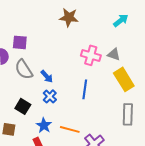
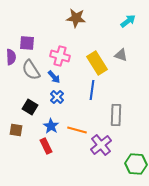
pink cross: (91, 55) -> (60, 56), moved
yellow rectangle: (124, 79) -> (97, 63), moved
gray rectangle: (128, 114) -> (116, 115), moved

